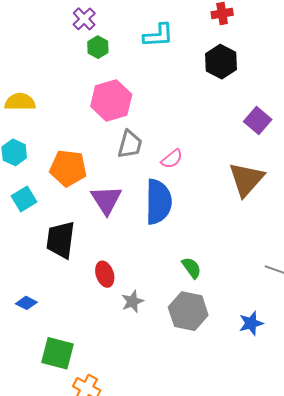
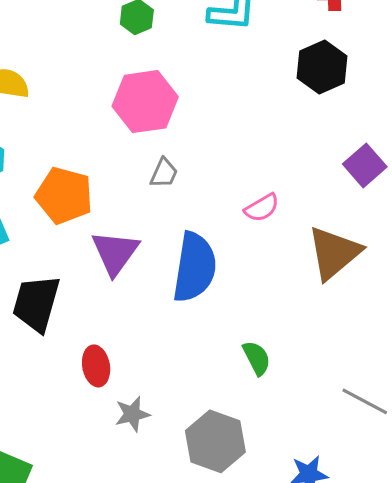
gray trapezoid: (130, 144) -> (164, 173), size x0.7
pink semicircle: (172, 159) -> (262, 208), moved
green semicircle: (192, 268) -> (257, 358), moved

